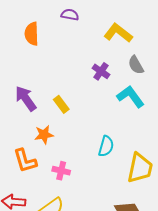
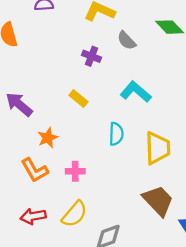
cyan L-shape: (130, 97) -> (136, 92), moved
yellow rectangle: (61, 104) -> (79, 98), moved

